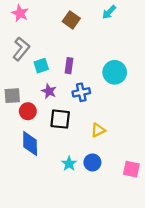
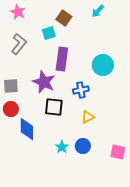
cyan square: (41, 66) -> (49, 33), moved
purple rectangle: (69, 66) -> (62, 59), size x1.6
purple star: (49, 91) -> (44, 82), size x1.6
blue cross: (81, 92) -> (81, 90), moved
red circle: (28, 111) -> (11, 109), moved

